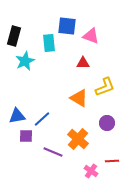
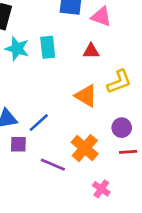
cyan rectangle: (49, 43) -> (48, 47), moved
cyan star: (25, 61) -> (17, 49), turned -30
red line: (112, 161) -> (128, 152), moved

